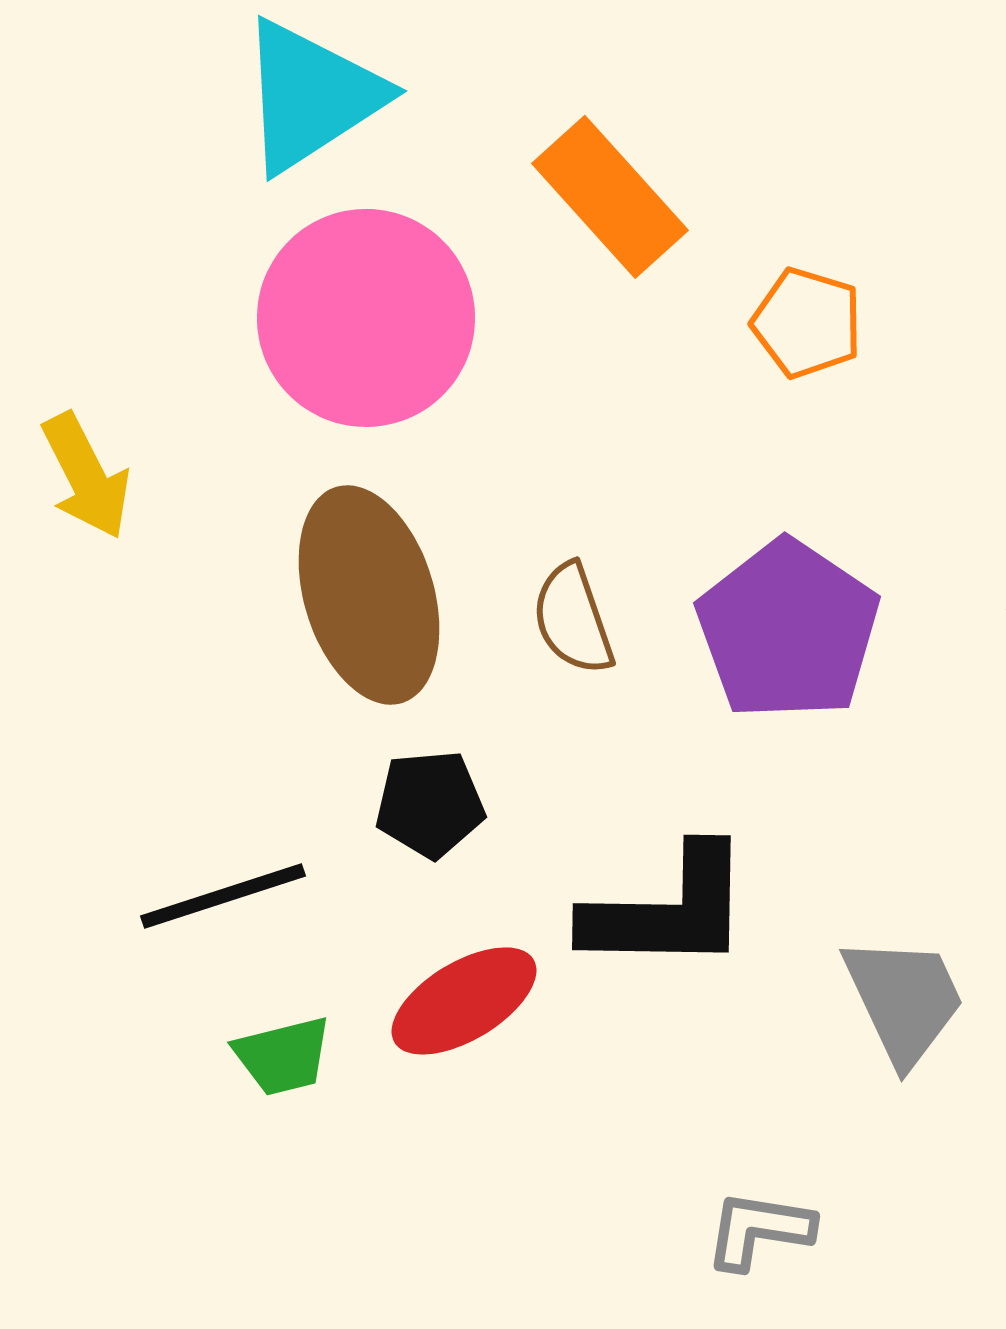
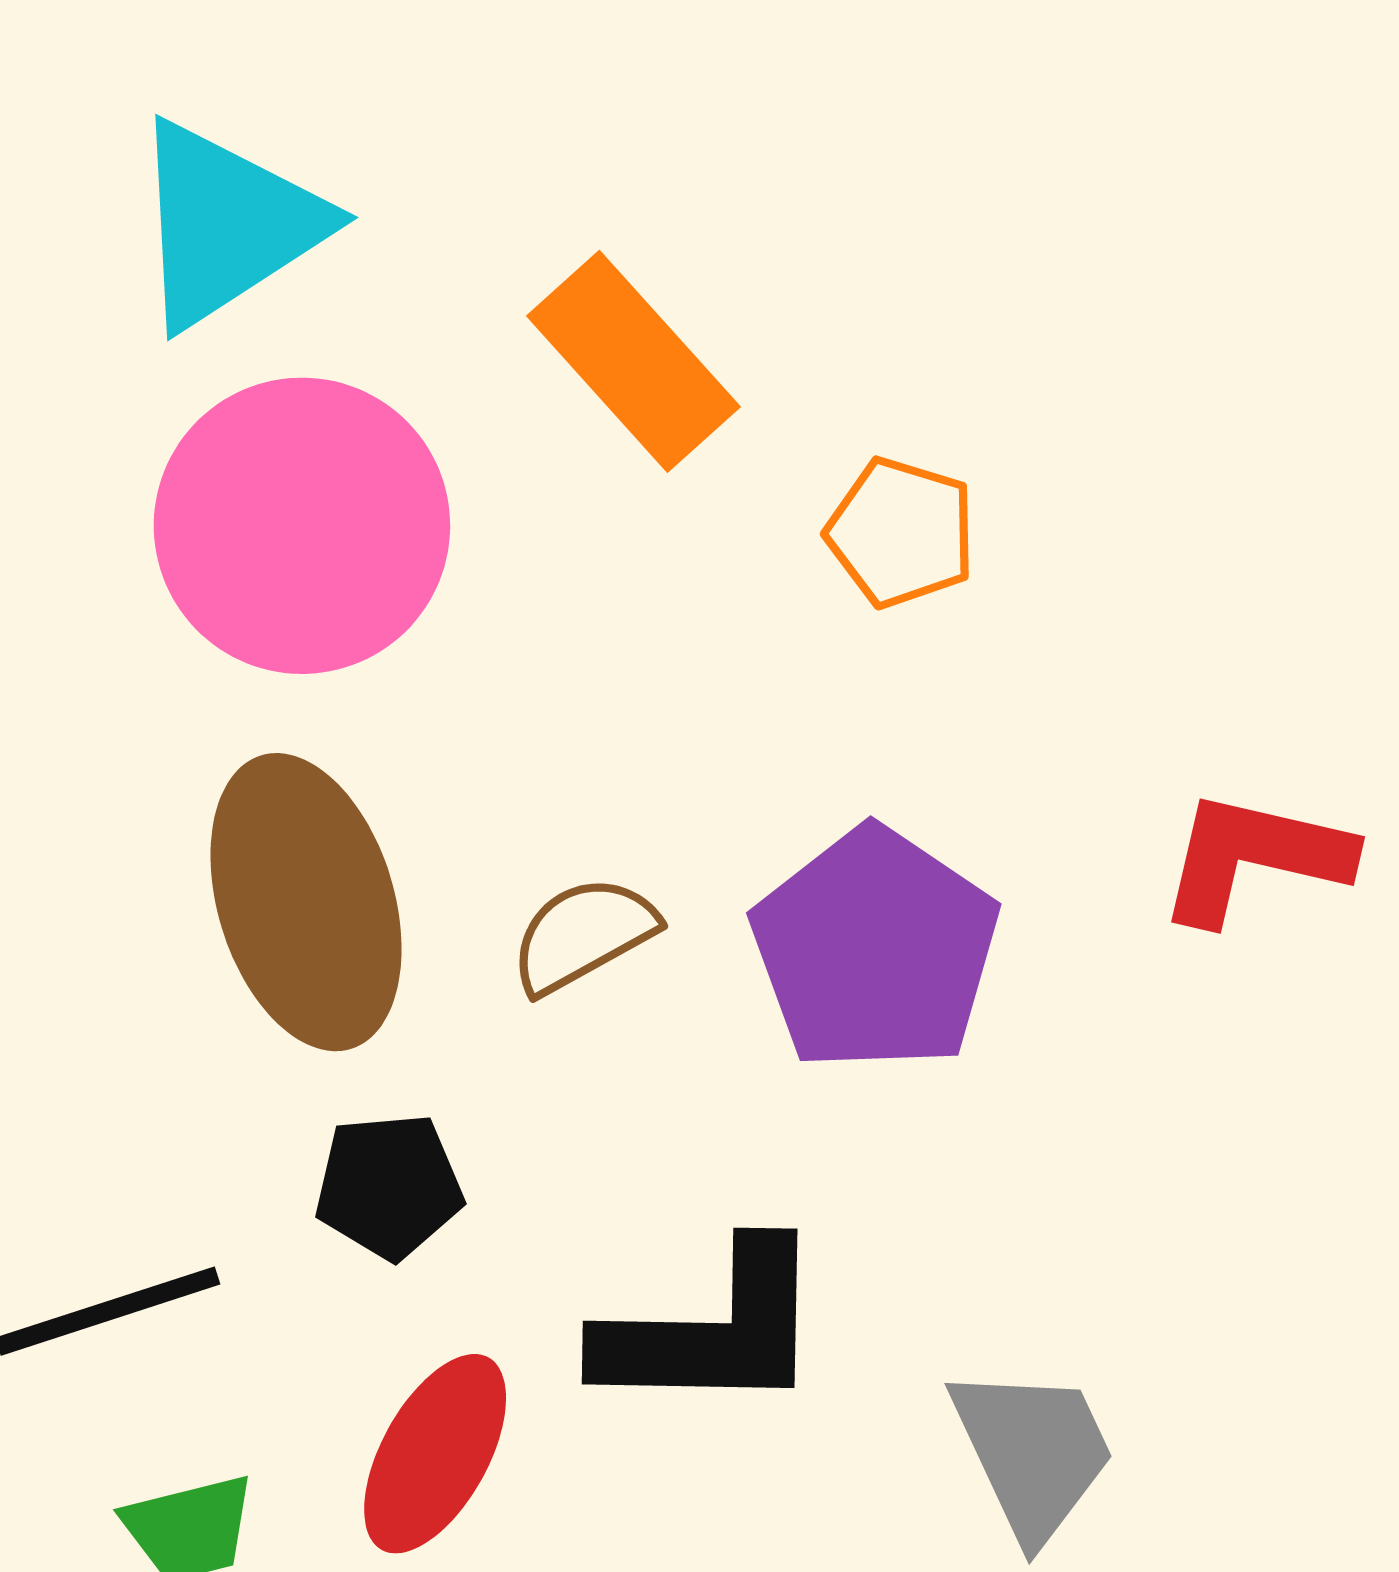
brown semicircle: (573, 619) -> (583, 935), turned 80
red ellipse: (464, 1001) -> (435, 1454), turned -30

